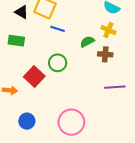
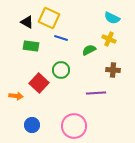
green rectangle: (16, 41) -> (31, 46), moved
brown cross: (105, 54) -> (113, 70), moved
purple line: (115, 87) -> (96, 93), moved

